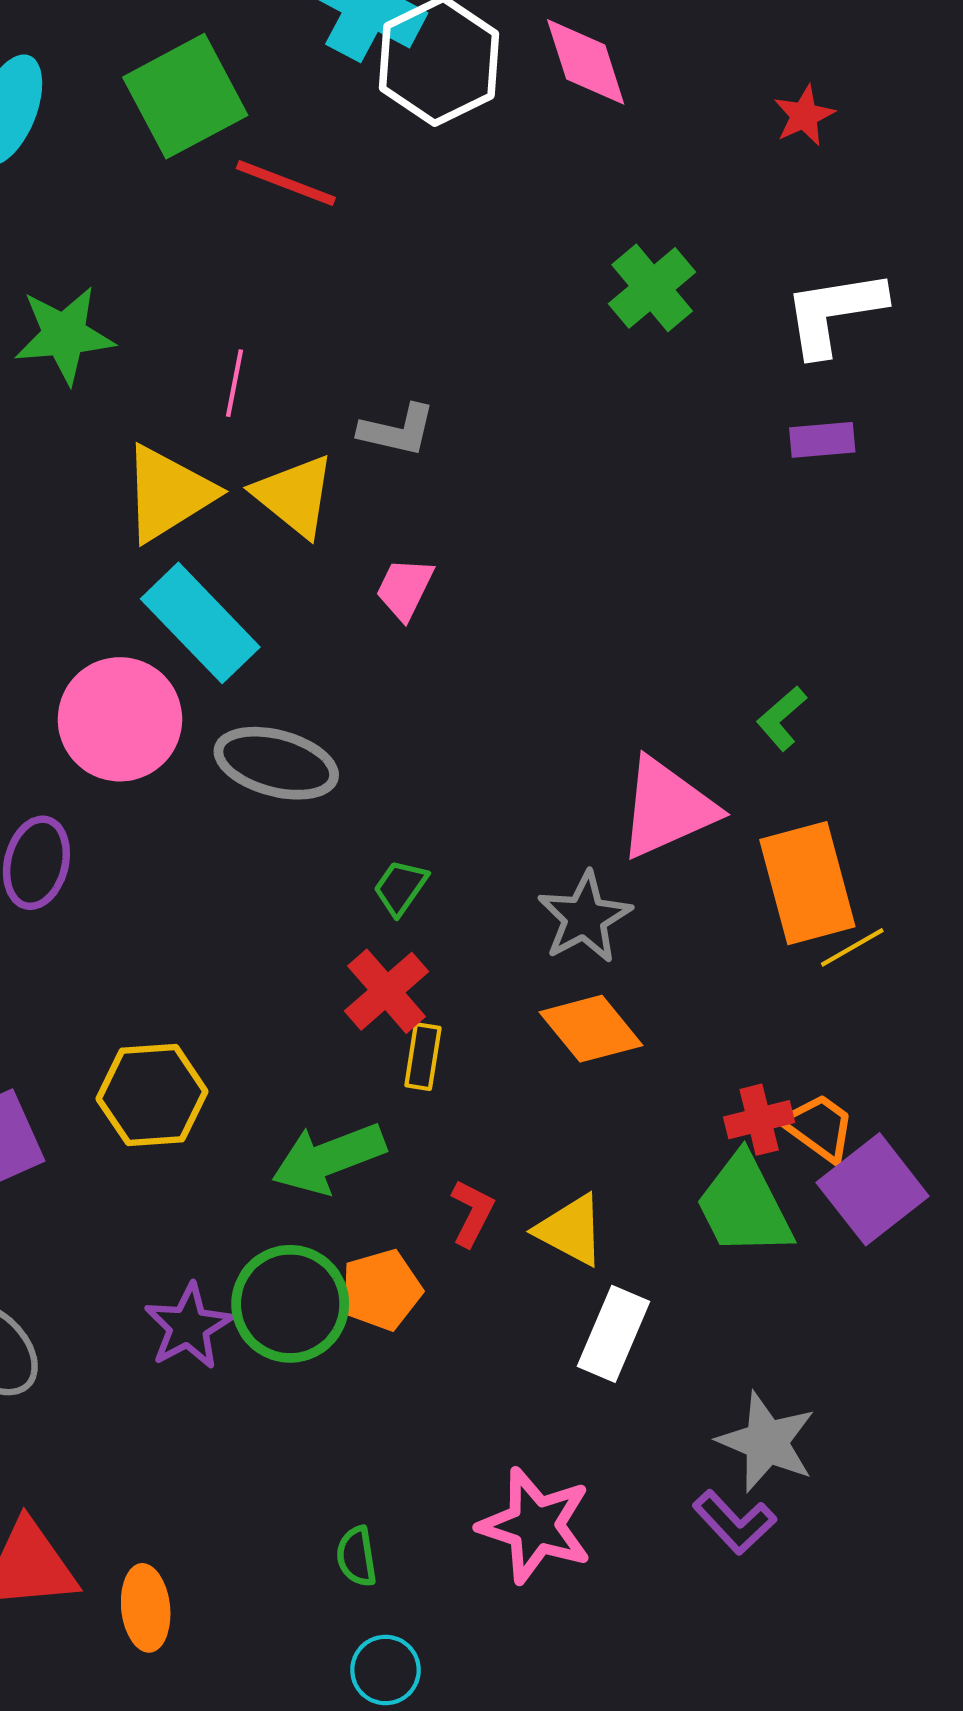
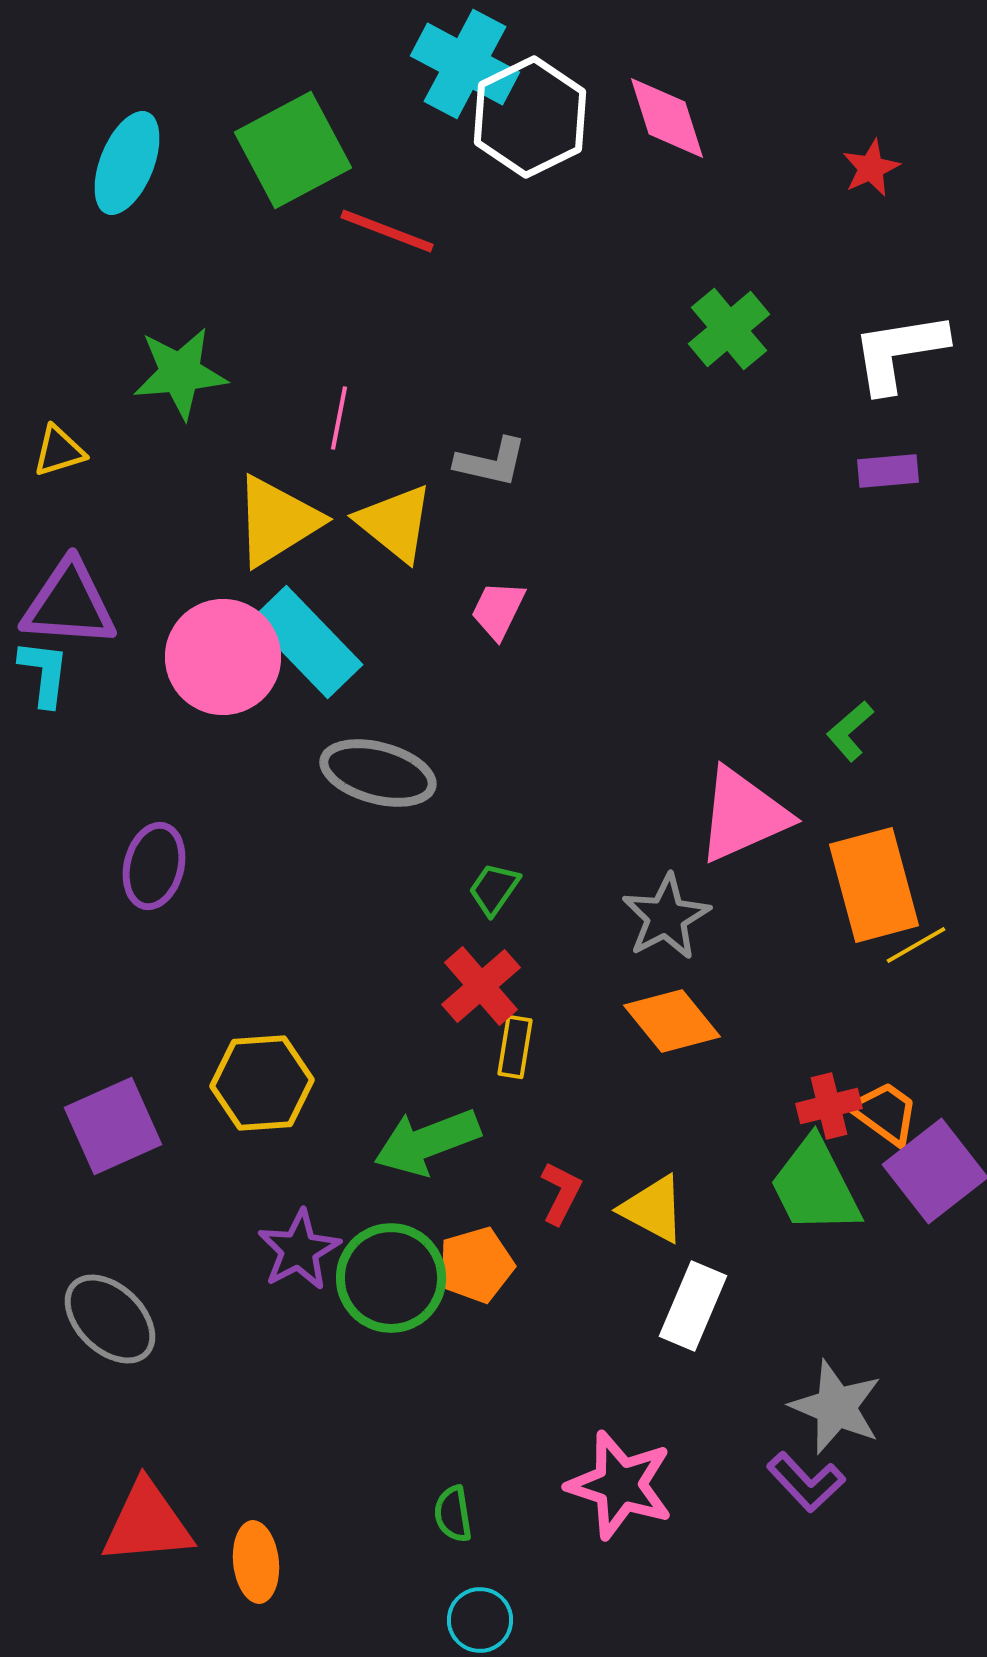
pink circle: (120, 719) -> (223, 657), moved
purple star: (188, 1326) -> (299, 1250), moved

